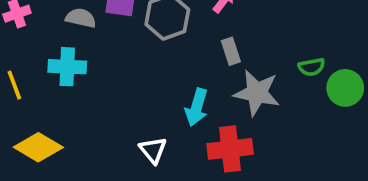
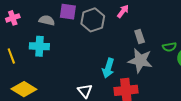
gray rectangle: (231, 51) -> (140, 36), moved

